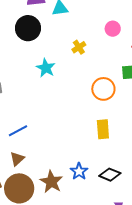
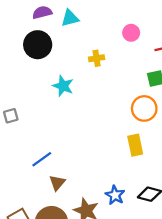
yellow cross: (79, 47) -> (97, 58), turned 32
orange circle: (103, 89) -> (144, 108), moved
brown triangle: (17, 159) -> (57, 183), moved

